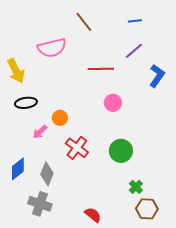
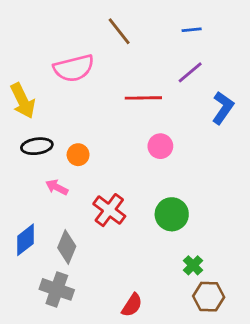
orange circle: (60, 118) -> (78, 155), moved
pink arrow: (40, 132) -> (57, 187), turned 70
red semicircle: (93, 215) -> (132, 305), turned 84

